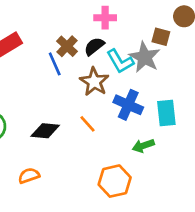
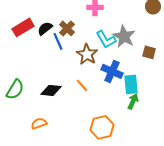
brown square: (161, 37) -> (149, 52), moved
black semicircle: (94, 46) -> (45, 28), moved
cyan rectangle: (166, 113) -> (131, 84), moved
green arrow: (143, 146) -> (133, 101), moved, turned 133

